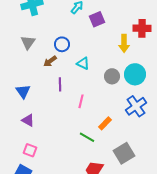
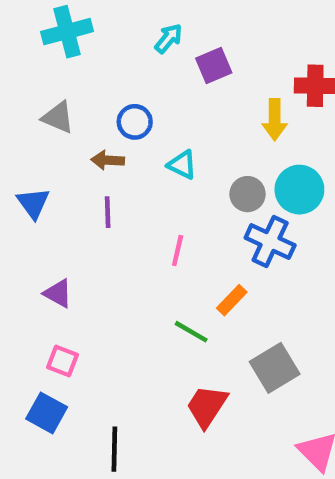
gray triangle: (28, 42) -> (58, 117), turned -42
brown arrow: (50, 61) -> (108, 160), turned 40
purple line: (60, 84) -> (108, 212), moved
blue triangle: (23, 91) -> (33, 203), moved
blue cross: (136, 106) -> (270, 241), moved, turned -30

